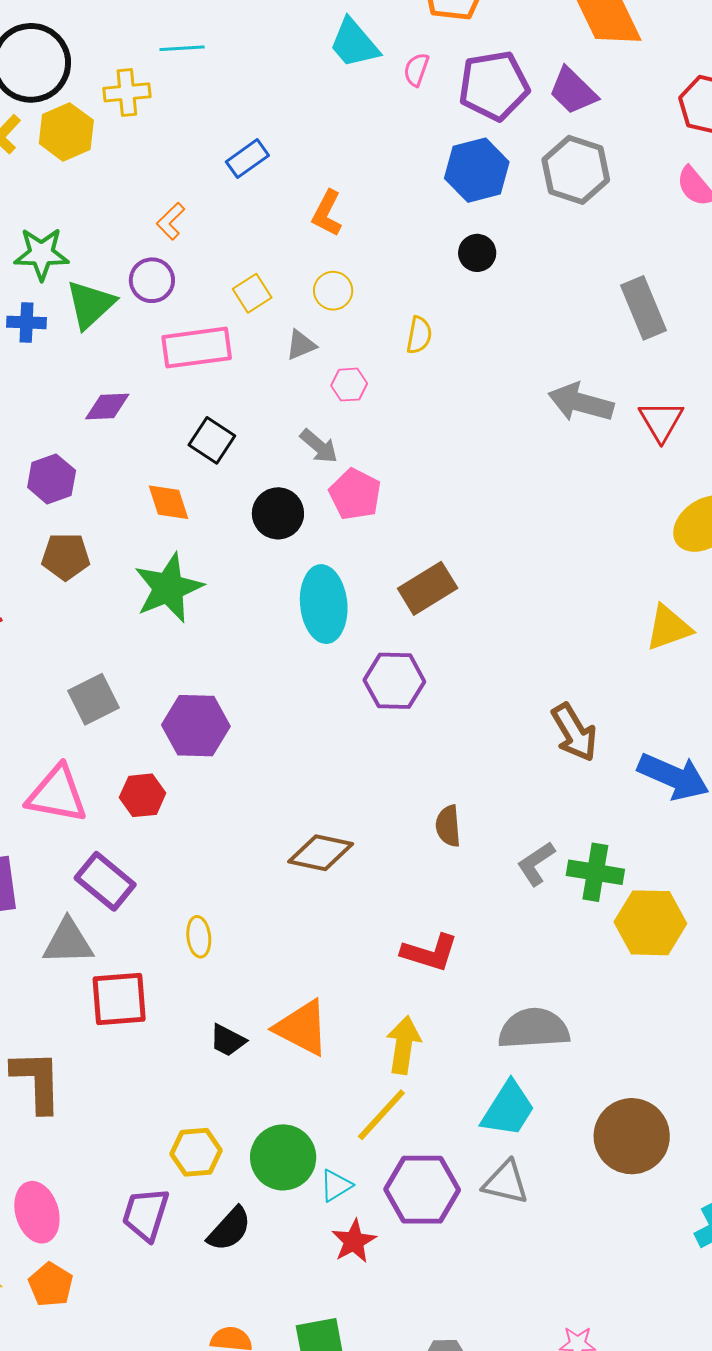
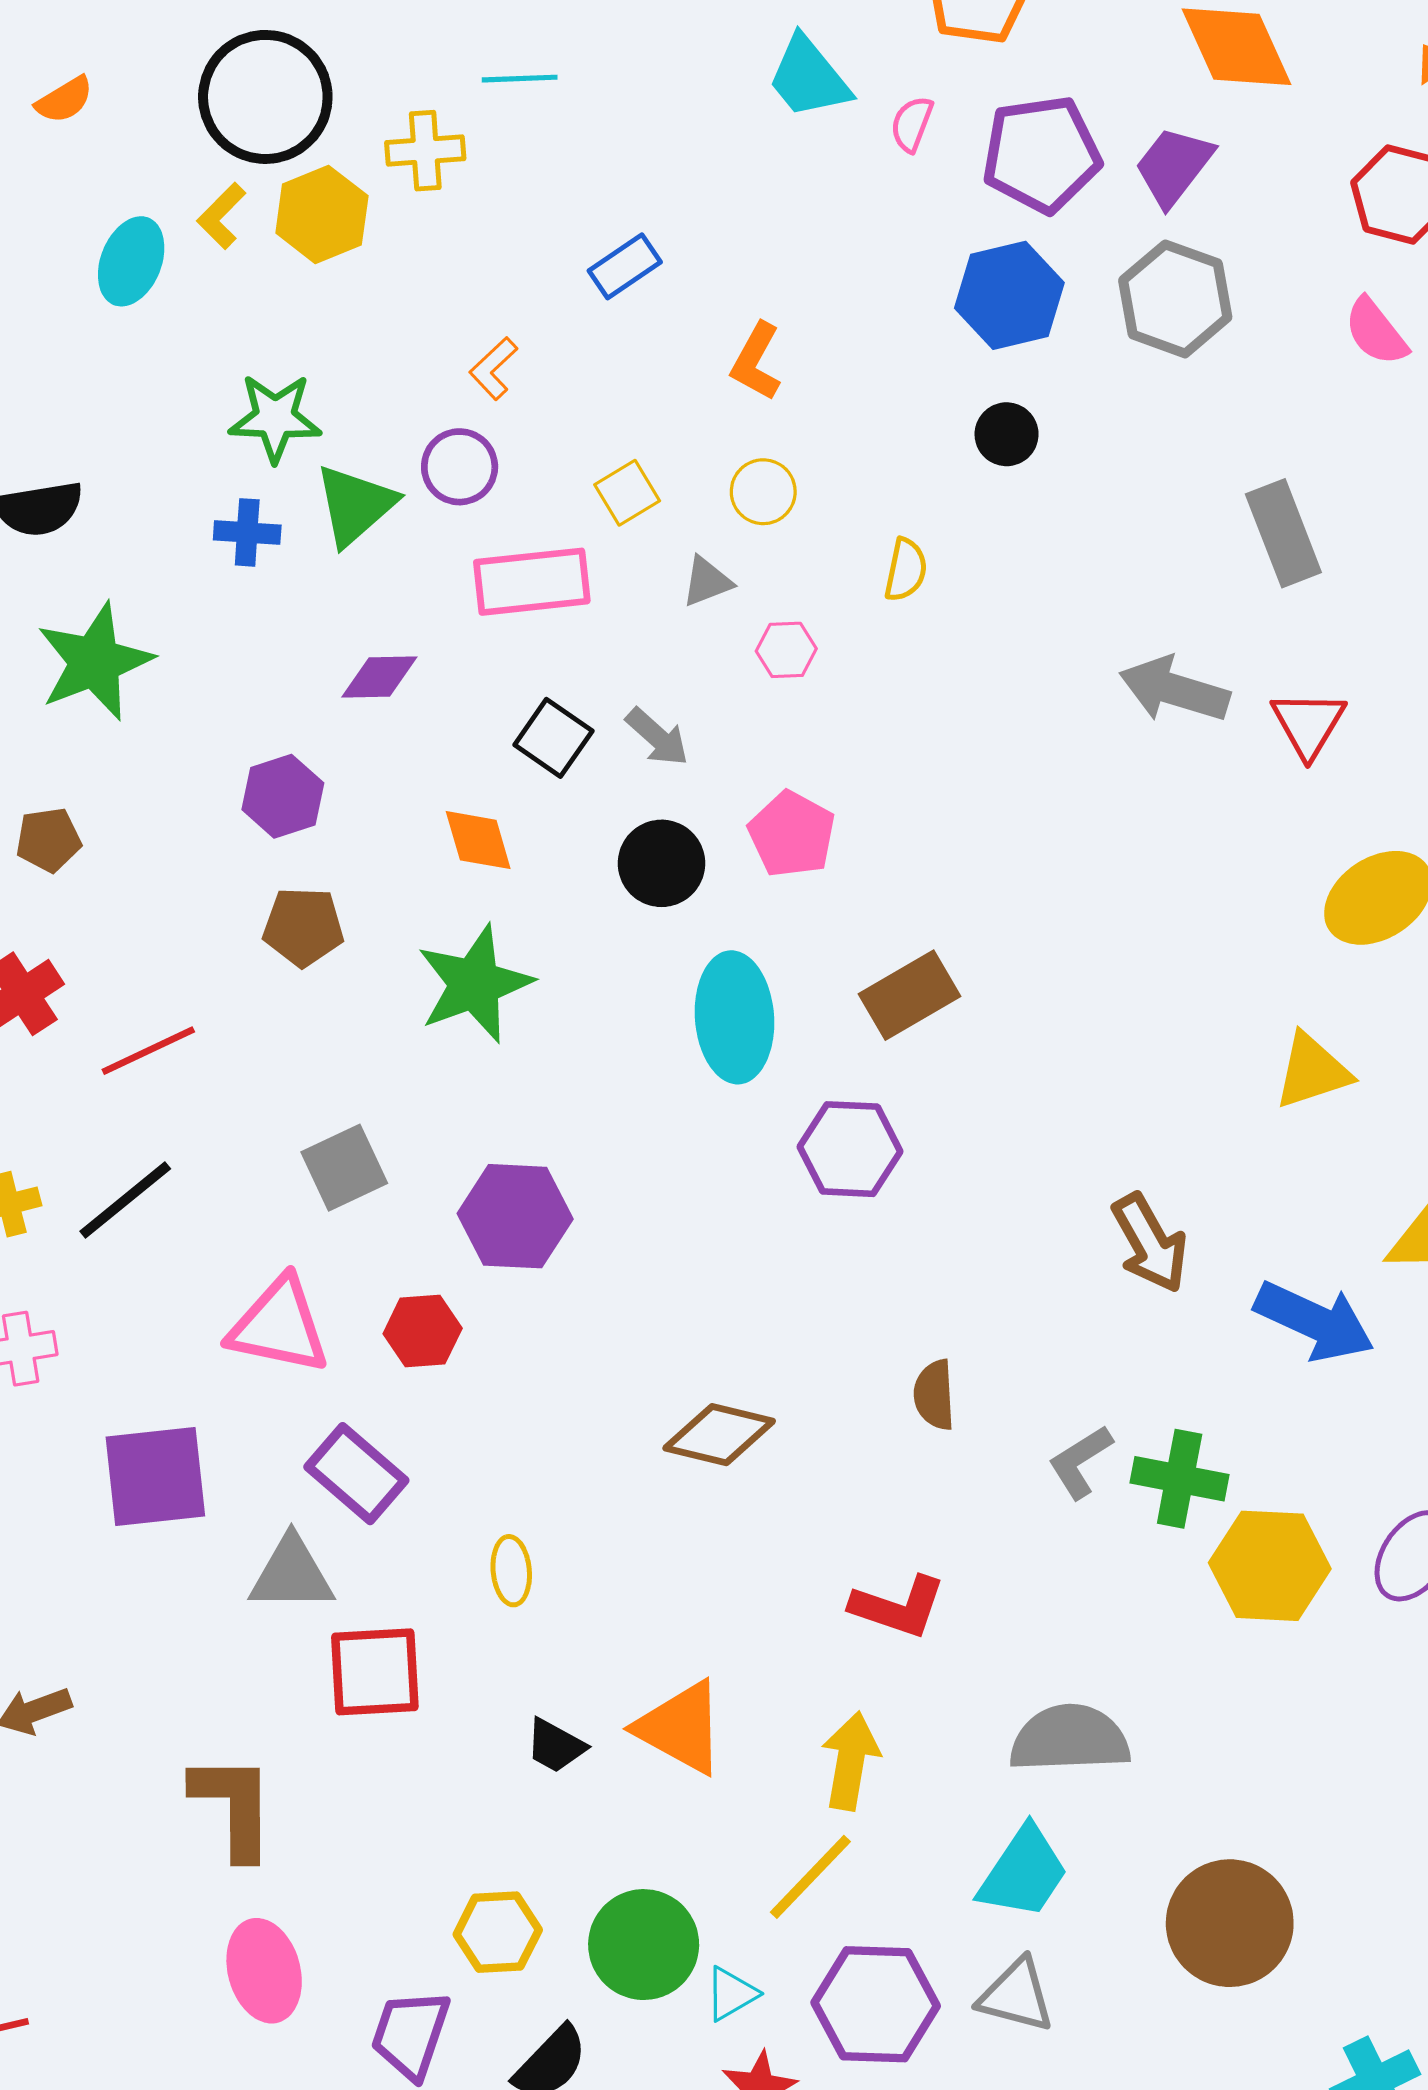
purple trapezoid: (573, 91) -> (1174, 166), turned 82
gray arrow: (319, 446) -> (657, 737), moved
pink ellipse: (37, 1212) -> (264, 1971), moved

